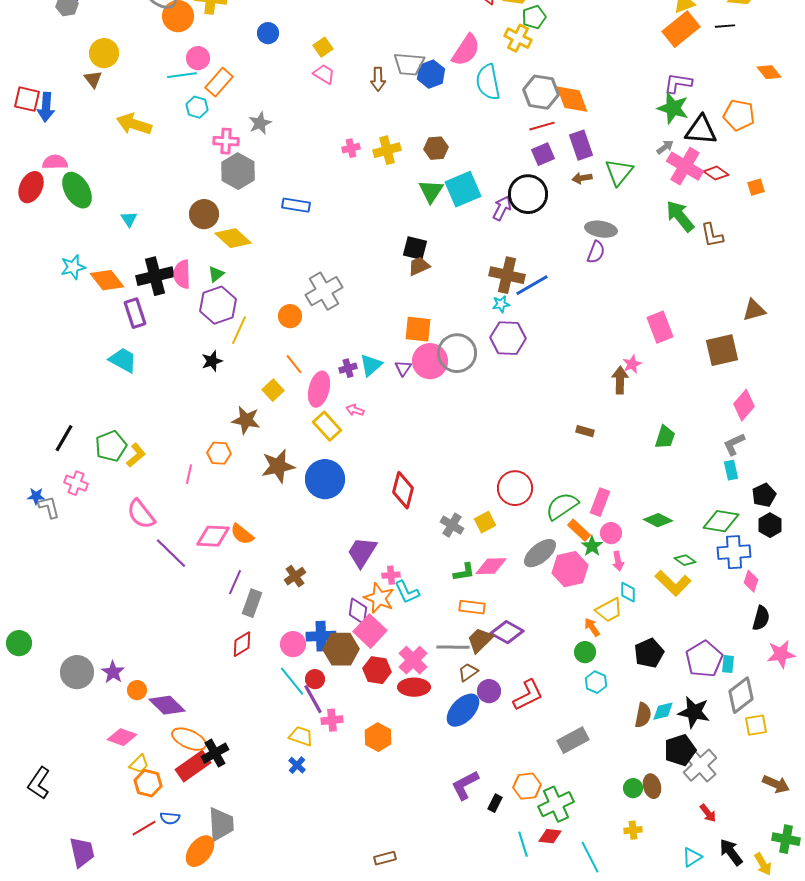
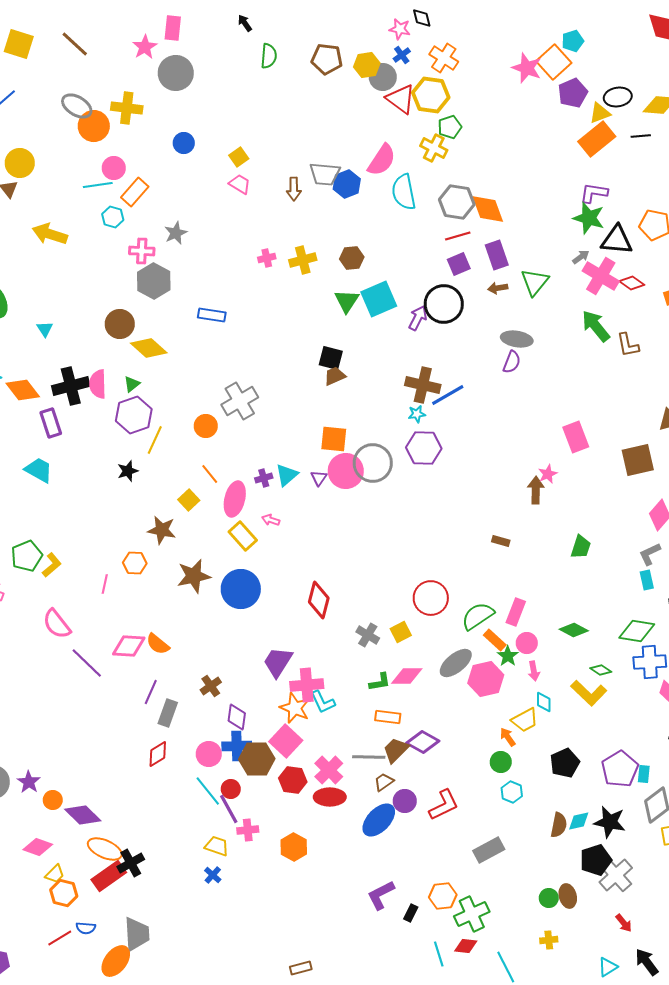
pink cross: (391, 575) -> (307, 685), size x1.8
purple diamond: (358, 611) -> (237, 717), moved

